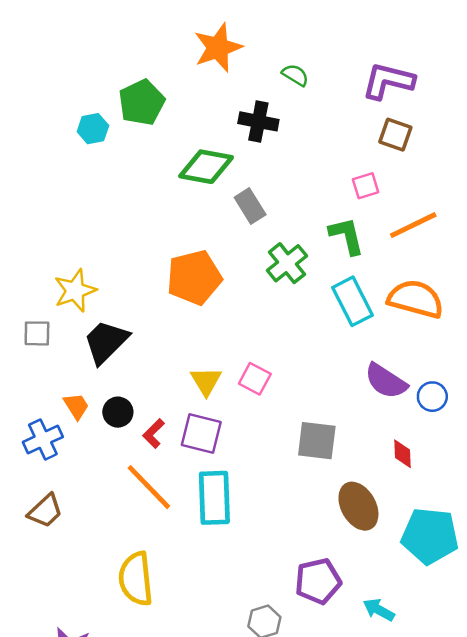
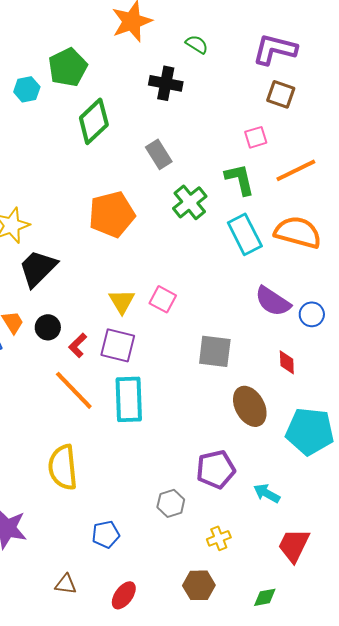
green diamond: (206, 167) -> (94, 121), moved, turned -54

